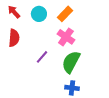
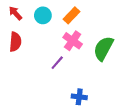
purple line: (42, 57) -> (57, 63), moved
green semicircle: (71, 62) -> (103, 48), moved

